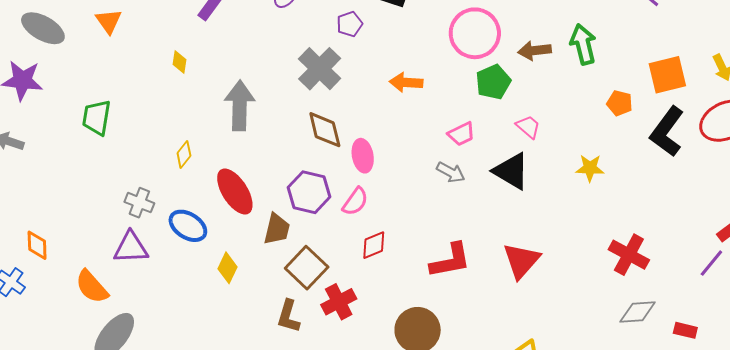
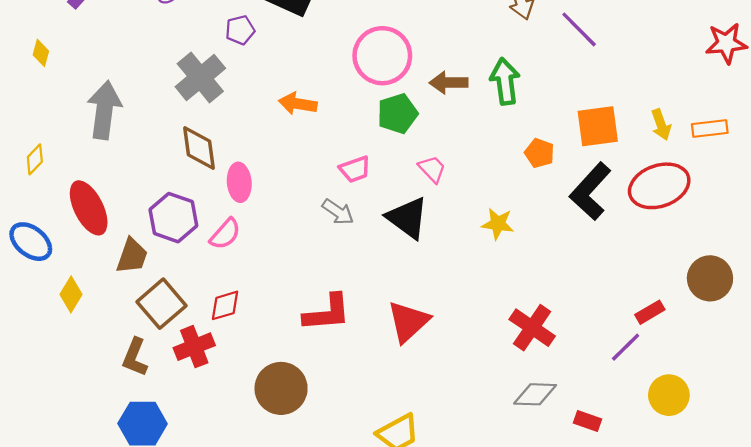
red diamond: (374, 245) -> (225, 305), moved

